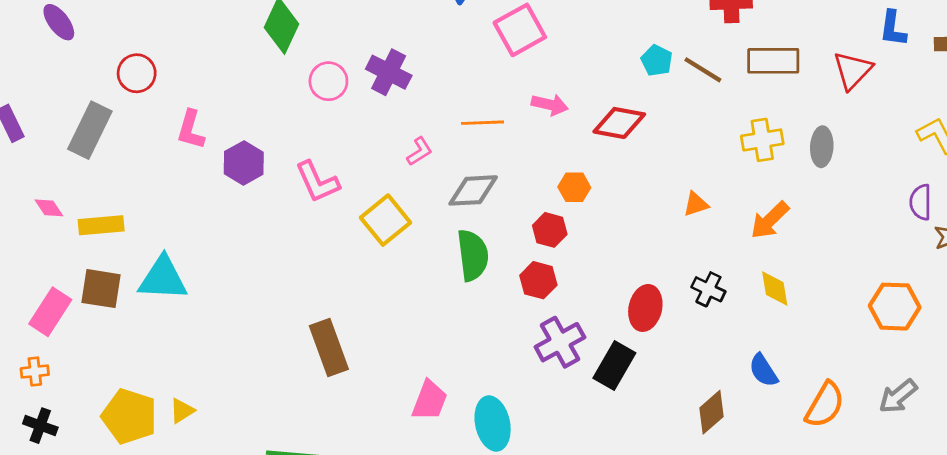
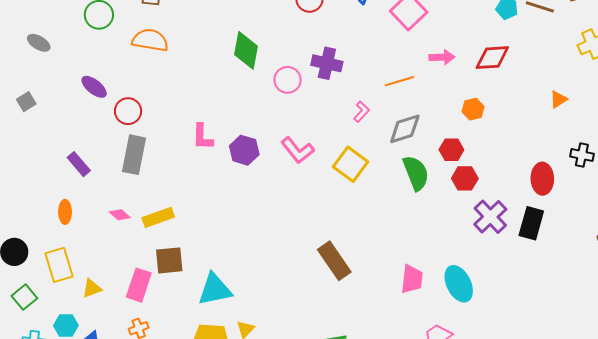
red circle: (137, 73) -> (128, 111), moved
red hexagon: (550, 230) -> (451, 150), moved
cyan triangle: (163, 278) -> (215, 289), moved

